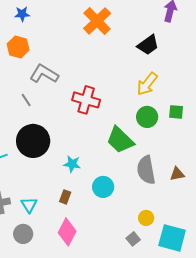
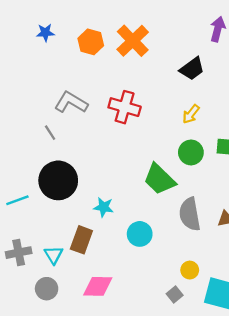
orange hexagon: (18, 47) -> (91, 42), moved
yellow arrow: (147, 84) -> (191, 114), size x0.7
red cross: (86, 100) -> (125, 107), moved
brown rectangle: (65, 197) -> (81, 240), moved, size x1.6
pink diamond: (67, 232) -> (98, 286), turned 64

